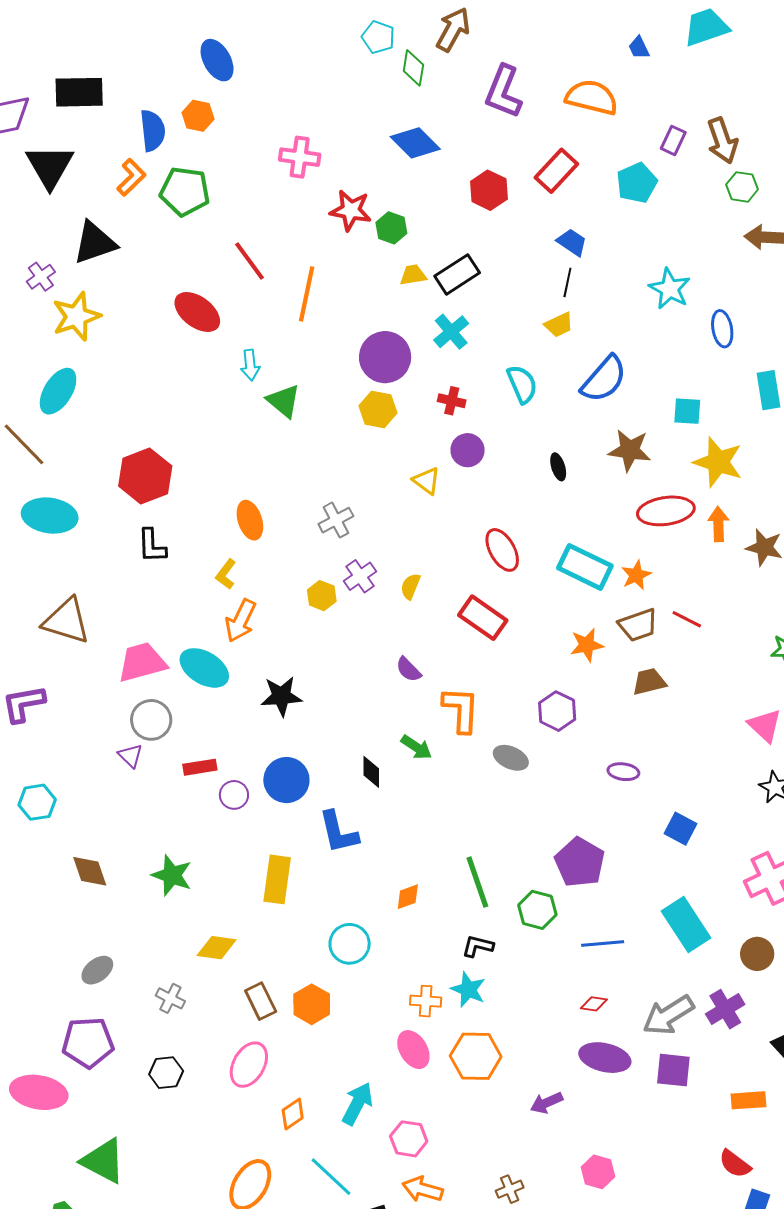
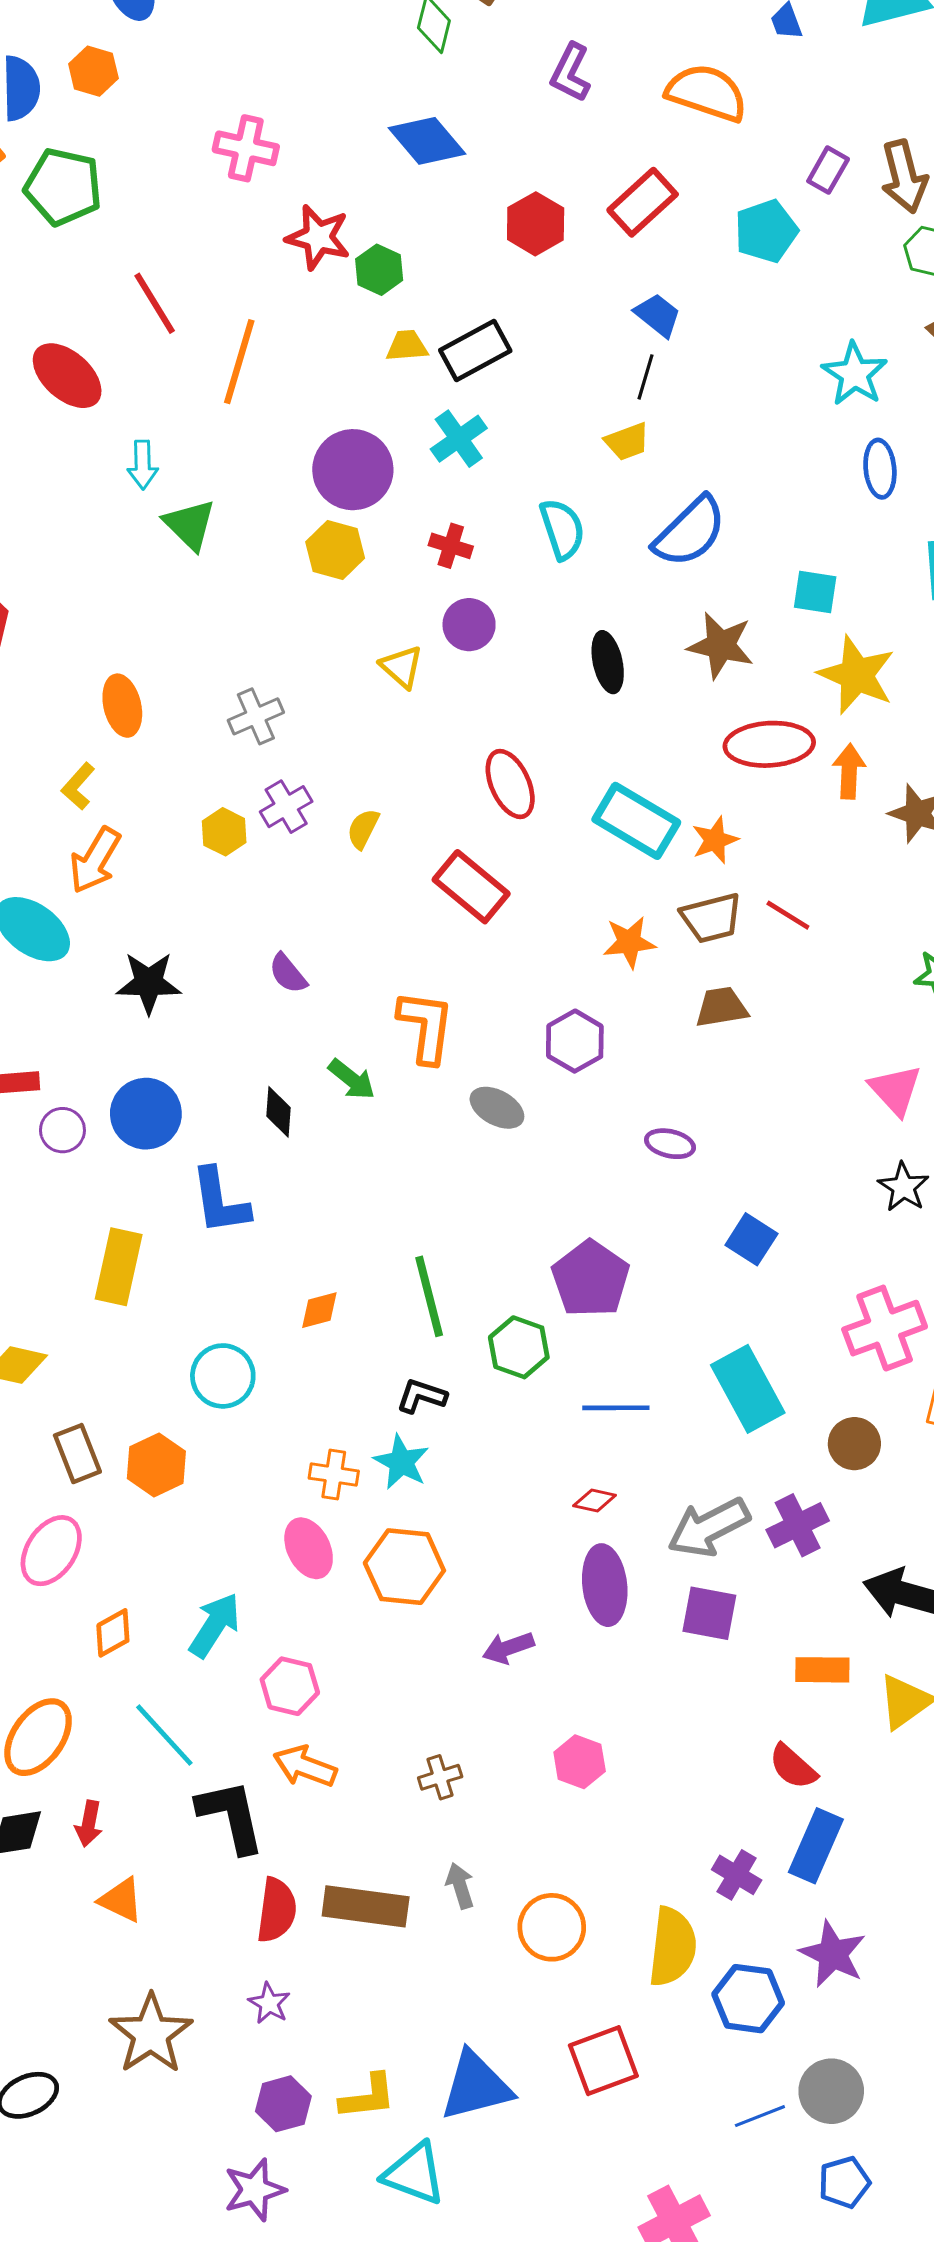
purple L-shape: (503, 92) -> (570, 73), size x0.7
cyan star: (670, 289) -> (855, 374), moved
black ellipse: (558, 467) -> (608, 662), size x1.4
purple semicircle: (409, 669) -> (288, 973), moved
purple ellipse: (605, 1058) -> (605, 1585), turned 66

